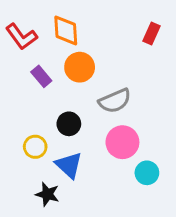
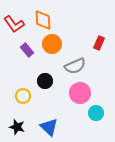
red rectangle: (152, 33) -> (99, 43), moved
blue triangle: (69, 165) -> (49, 127), moved
black star: (47, 194) -> (17, 127), moved

